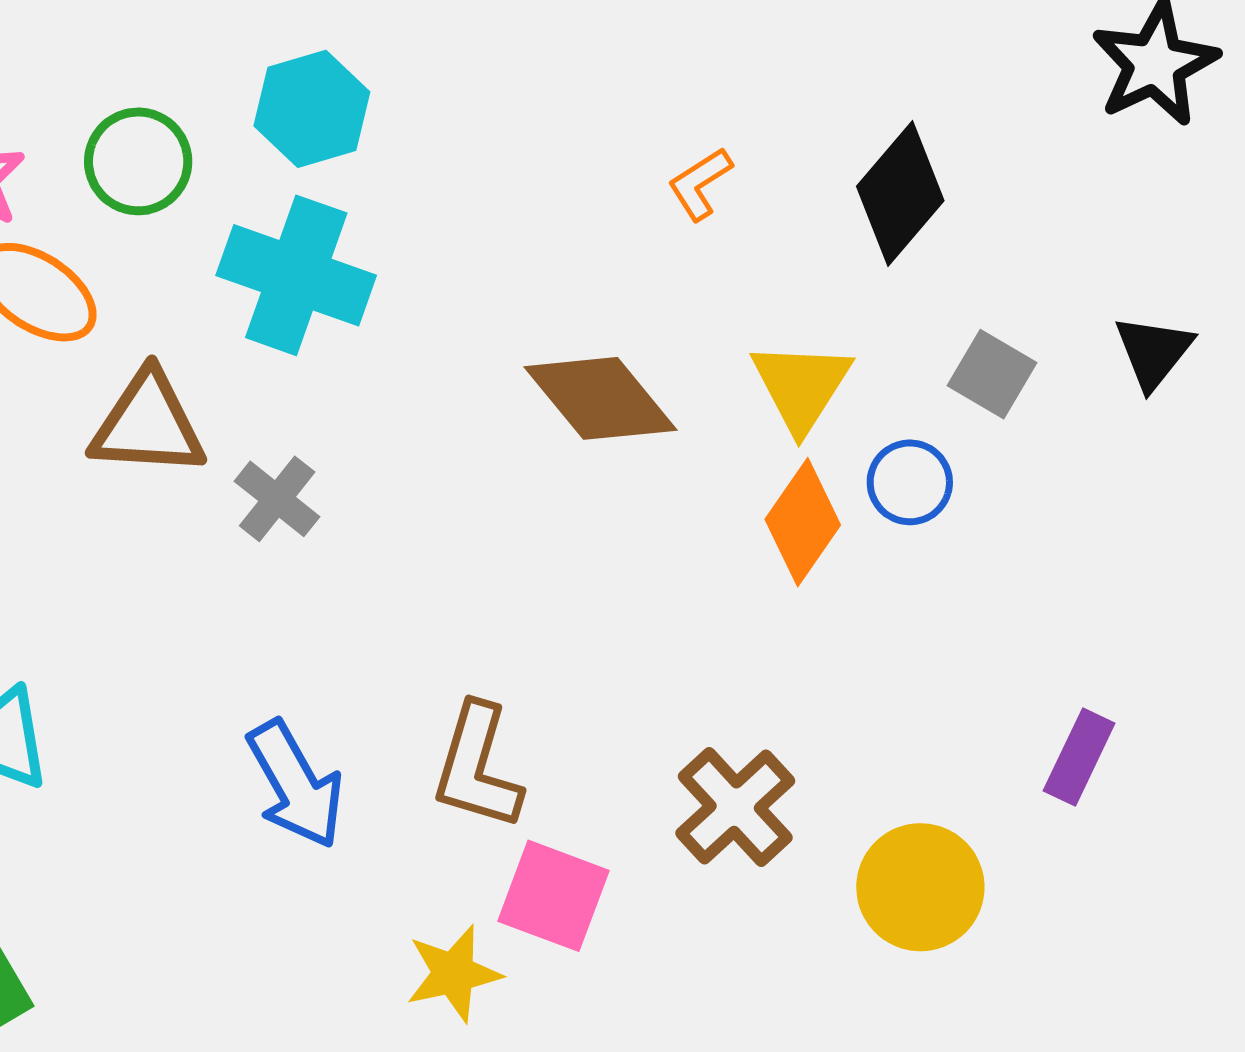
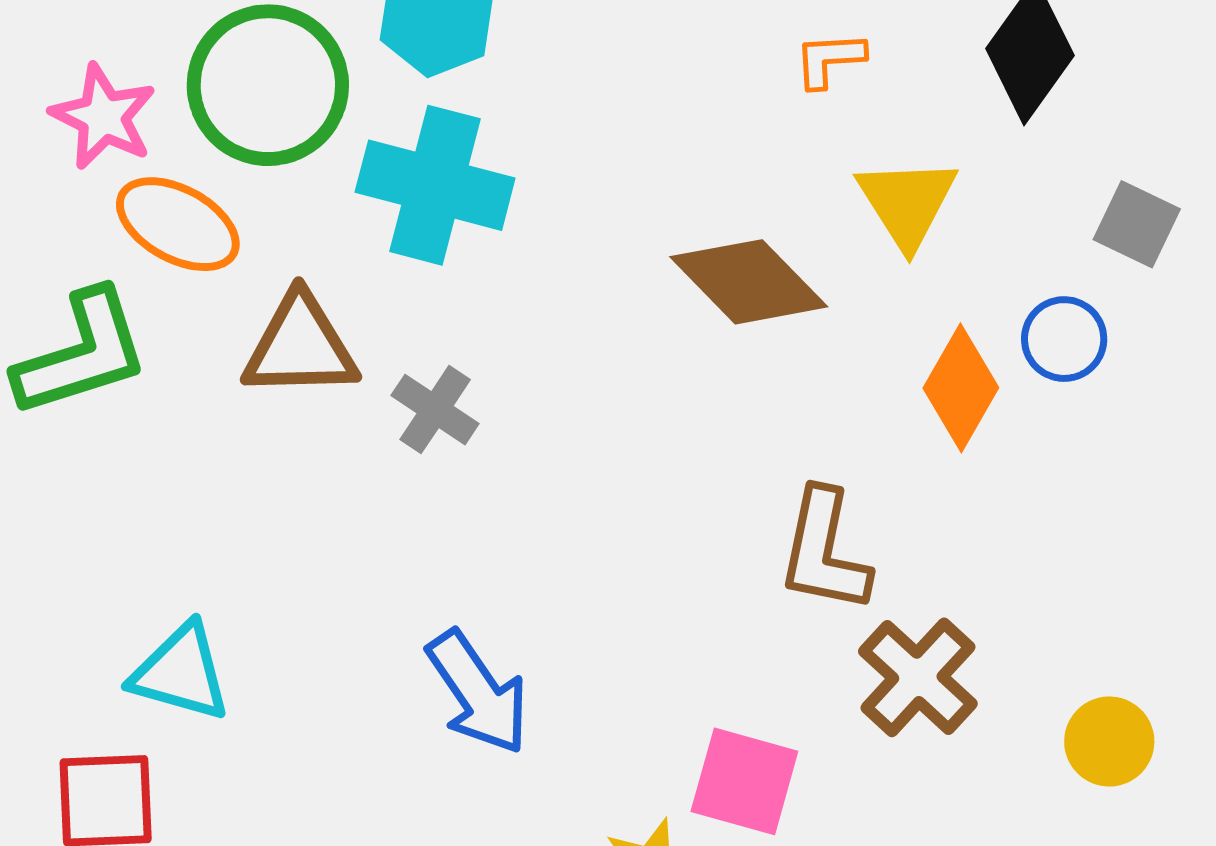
green circle: (138, 161) -> (268, 85), size x1.5
orange L-shape: (700, 184) -> (829, 59), turned 34
yellow triangle: (801, 386) -> (907, 203), moved
brown L-shape: (477, 767) -> (824, 551), moved
yellow circle: (920, 887) -> (1109, 741), size x0.7

